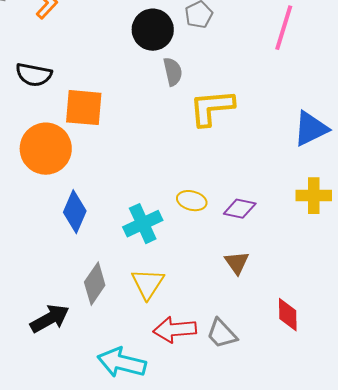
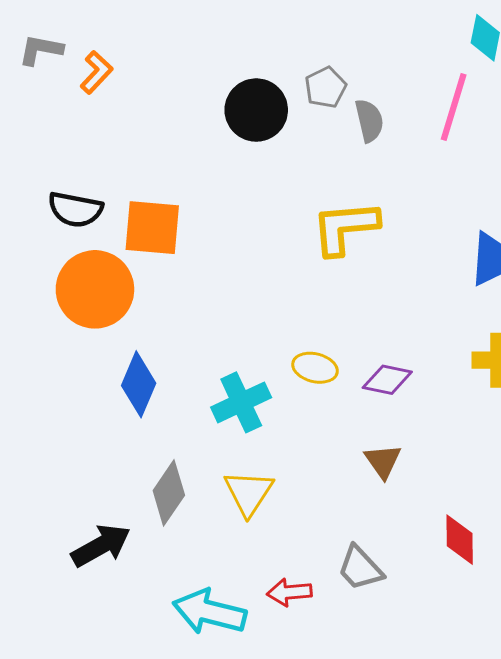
gray semicircle: (173, 72) -> (369, 121), moved
black semicircle: (34, 75) -> (75, 209), moved
red arrow: (175, 330) -> (289, 592), moved, size x0.7

